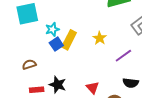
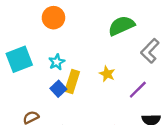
cyan star: (52, 29) -> (57, 62), moved

